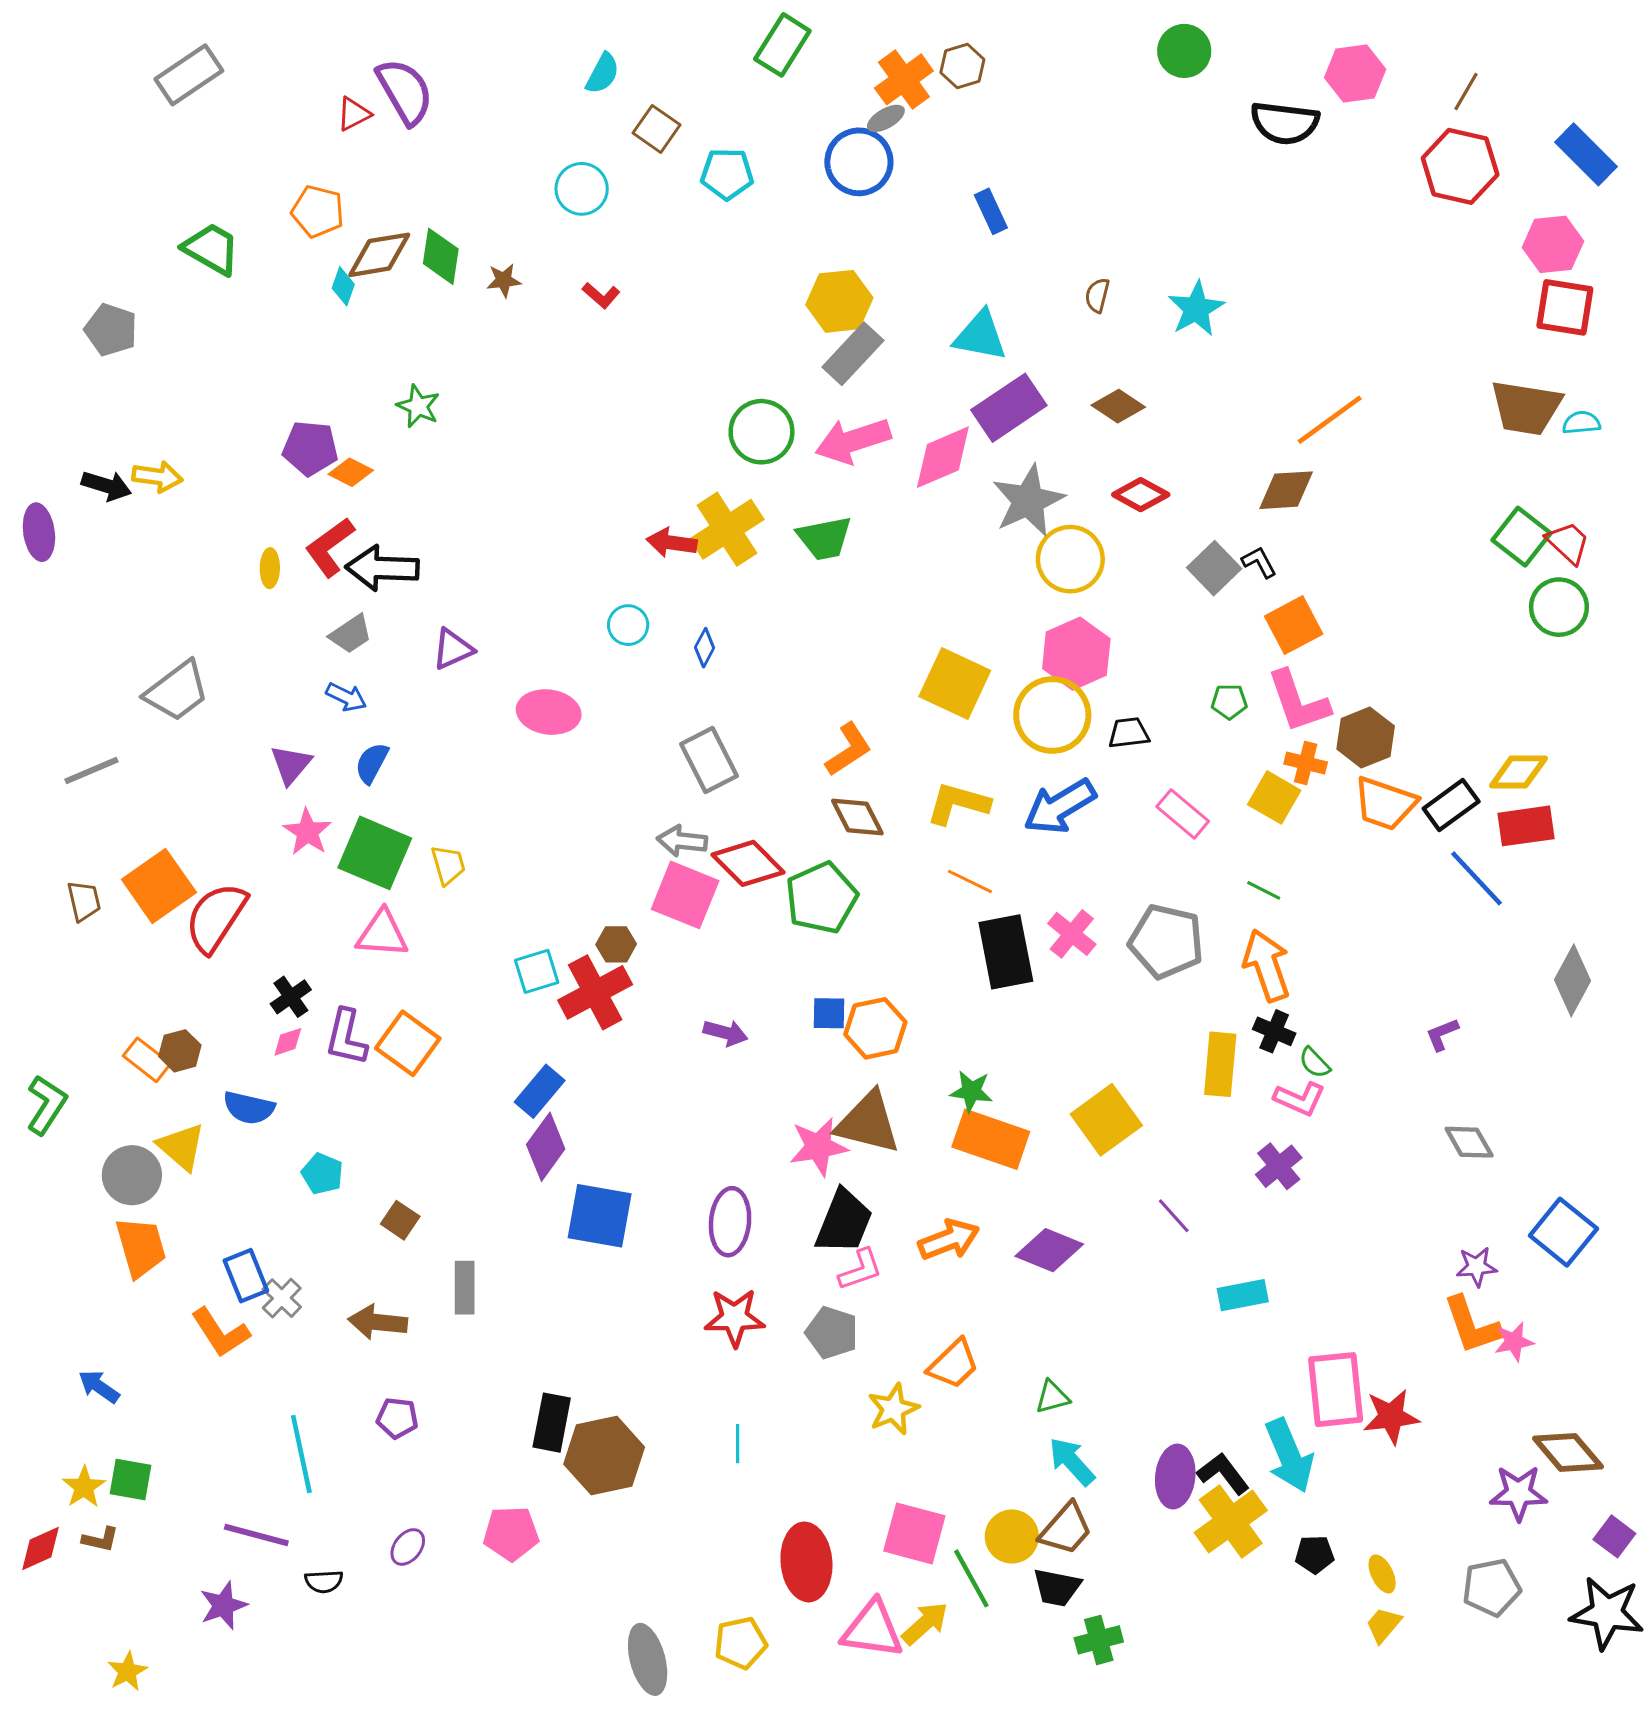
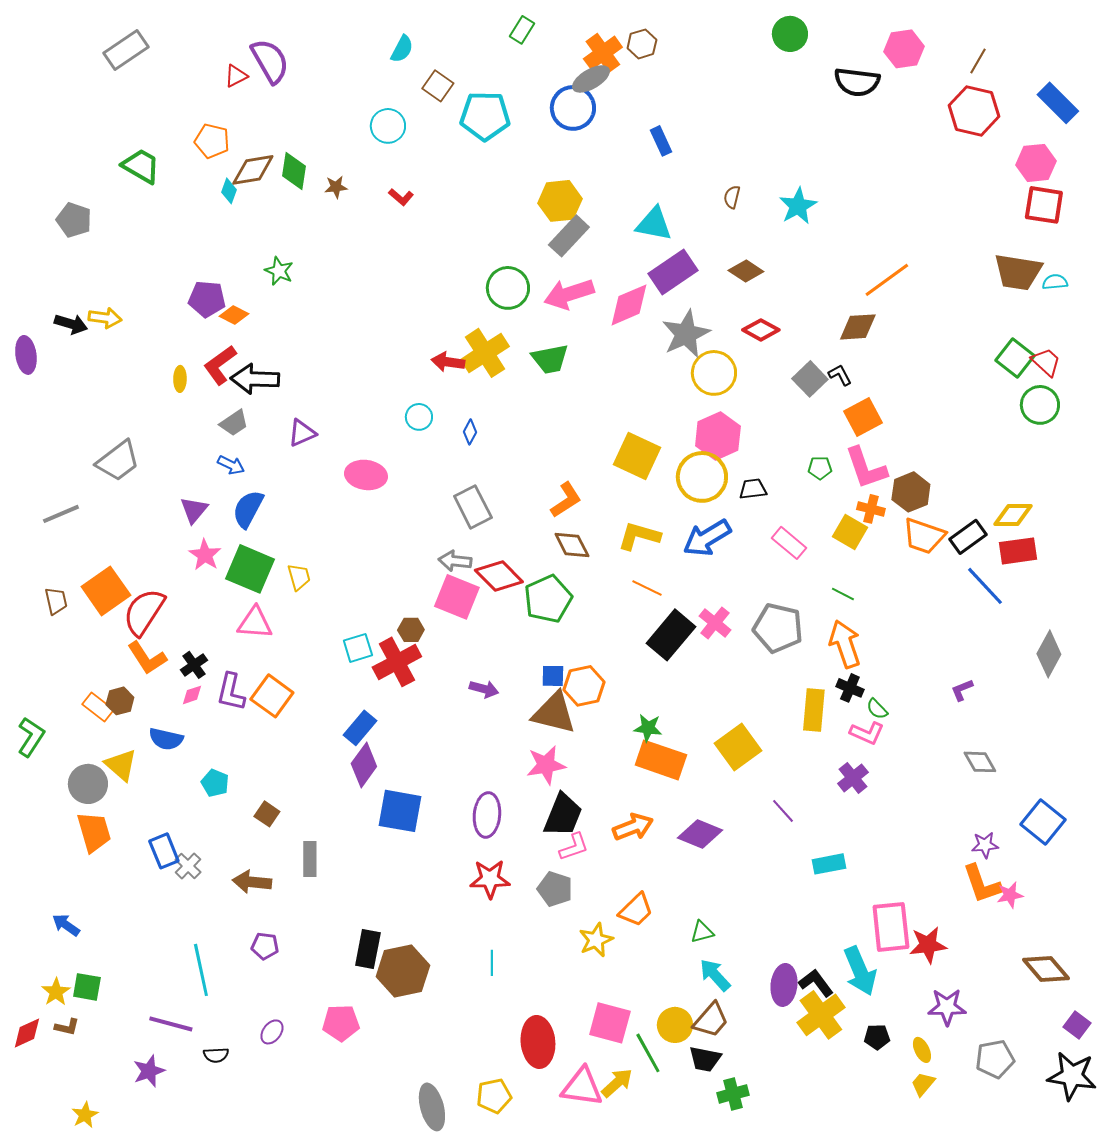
green rectangle: (782, 45) -> (522, 30), size x0.7
gray ellipse: (886, 118) -> (591, 79), size x1.5
cyan pentagon: (727, 174) -> (485, 116), size x1.4
blue semicircle: (372, 763) -> (248, 509), size x1.4
black rectangle: (1006, 952) -> (671, 635), turned 51
brown triangle: (868, 1123) -> (554, 713), moved
orange L-shape: (220, 1333) -> (147, 658), moved
purple star: (1518, 1493) -> (947, 1007), moved

